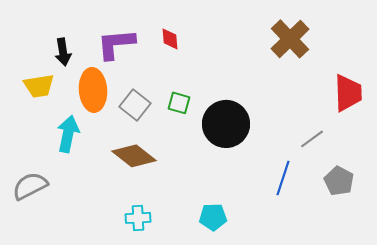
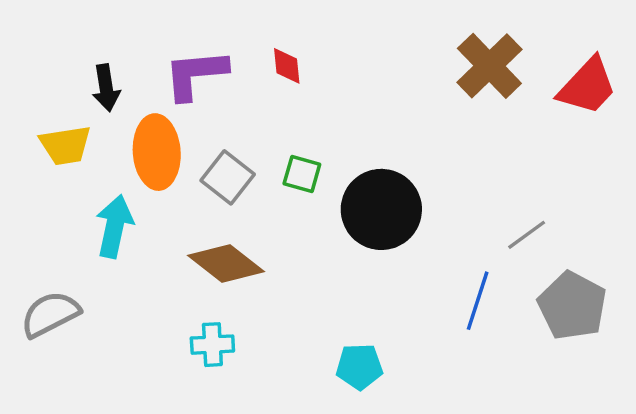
red trapezoid: (348, 93) -> (587, 86), moved, turned 45
gray pentagon: (339, 181) -> (572, 306), size x1.4
cyan cross: (138, 218) -> (212, 345), moved

